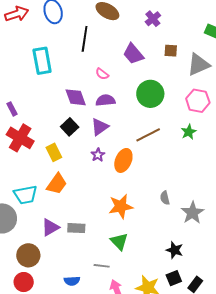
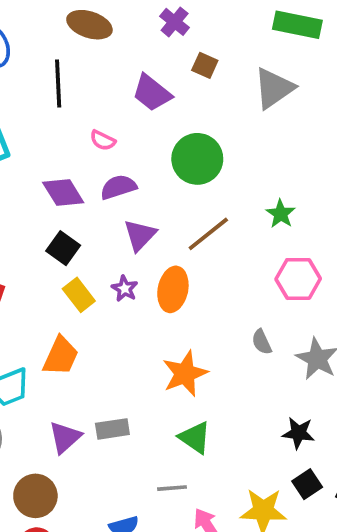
brown square: (171, 51) -> (205, 65), moved, turned 32
pink hexagon: (198, 101) -> (298, 279), moved
purple triangle: (100, 127) -> (140, 235), moved
yellow rectangle: (54, 152) -> (79, 295), moved

